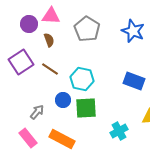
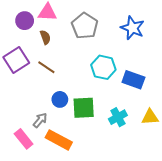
cyan hexagon: (82, 79) -> (103, 67), moved
gray arrow: (37, 112) -> (40, 120), moved
cyan cross: (119, 131) -> (118, 117), moved

